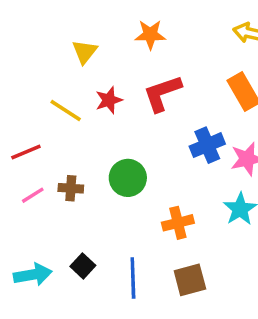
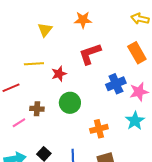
red star: (109, 100) -> (59, 74), moved
yellow line: (66, 111) -> (34, 64), turned -36
pink line: (33, 195) -> (19, 123), moved

